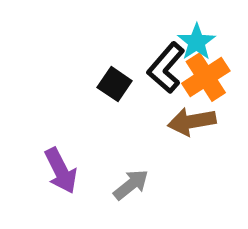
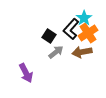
gray arrow: (131, 185) -> (56, 52), moved

